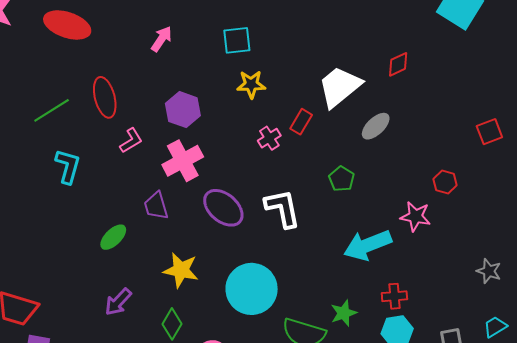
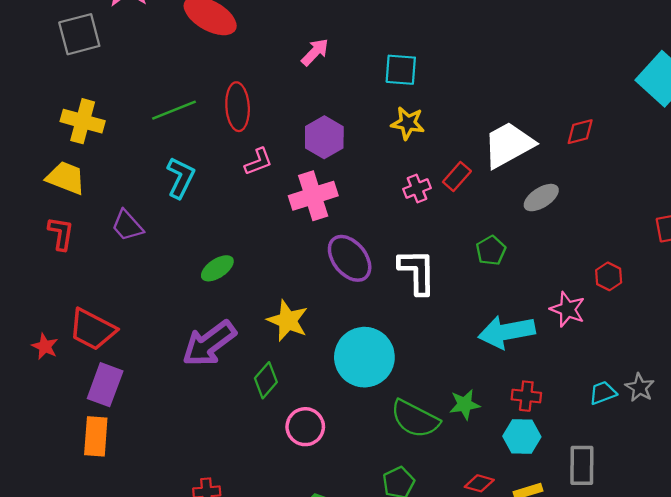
purple trapezoid: (156, 206) -> (127, 226), moved, turned -36
purple arrow: (118, 302) -> (209, 343), size x1.6
cyan trapezoid: (495, 327) -> (603, 393), moved

